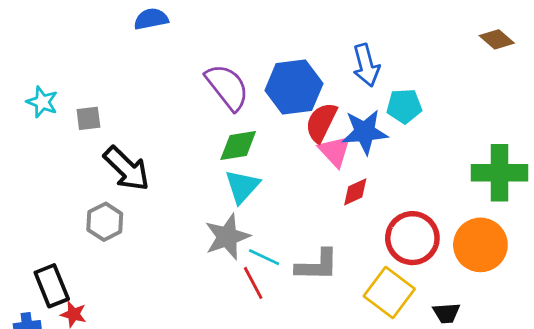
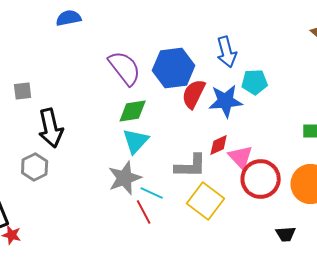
pink triangle: (335, 151) -> (241, 157), moved
black arrow: (127, 169) -> (51, 128), turned 33
gray L-shape: (317, 265) -> (191, 166), moved
yellow square: (389, 293) -> (206, 201), moved

